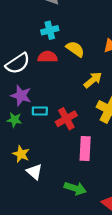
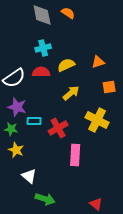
yellow semicircle: (75, 49) -> (66, 65), turned -60
yellow arrow: (93, 80) -> (71, 93), moved
yellow star: (21, 154) -> (16, 150), moved
green arrow: (75, 188) -> (45, 199), moved

